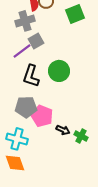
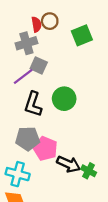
gray square: (36, 41) -> (39, 65), turned -35
black arrow: (63, 130) -> (69, 164), size x1.5

